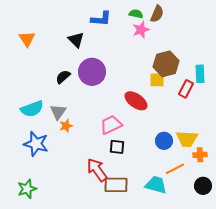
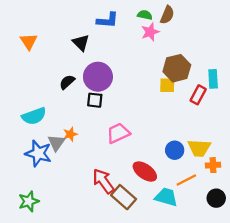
red ellipse: (136, 101) -> (145, 172), moved
gray triangle: (58, 112) -> (56, 143), moved
black square: (117, 147) -> (95, 100), moved
brown rectangle: (116, 185) -> (124, 197), turned 40

